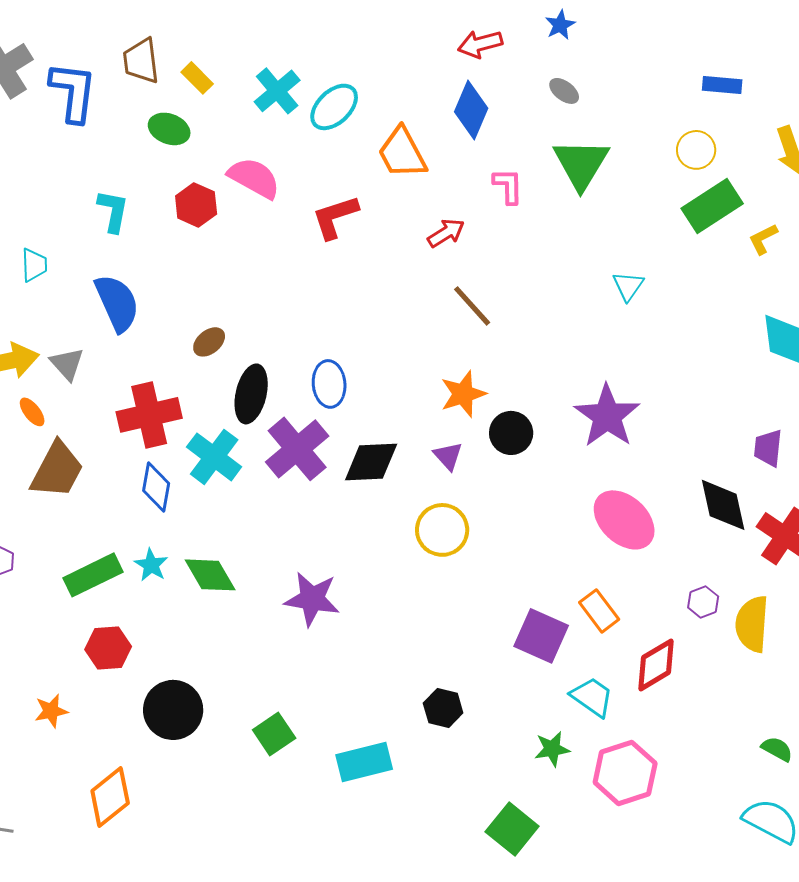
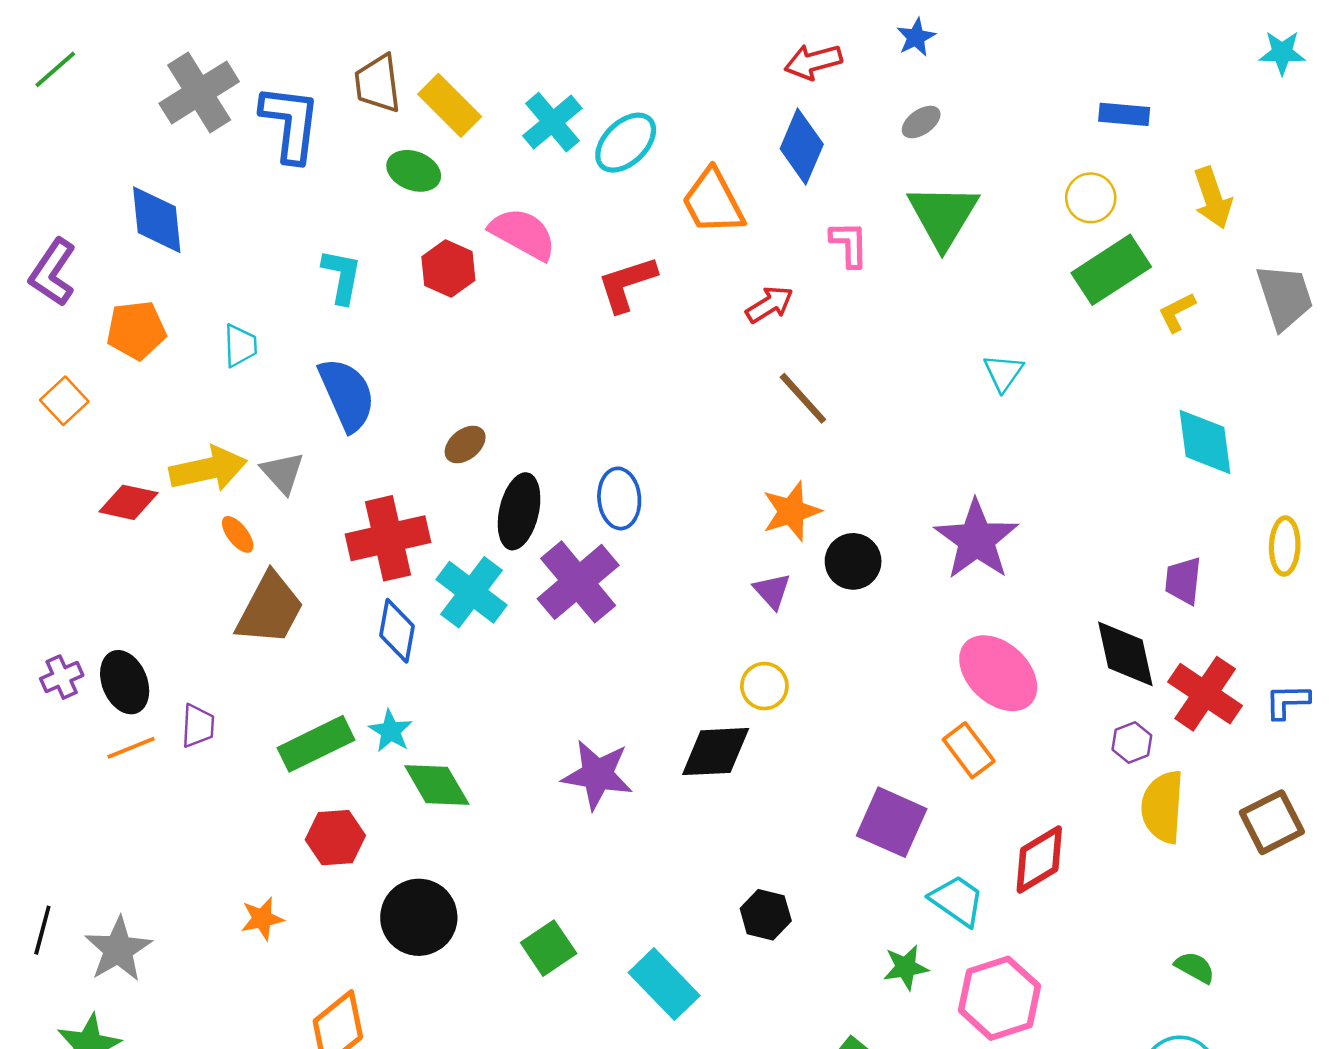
yellow rectangle: (197, 78) -> (450, 105), size x1.5
gray ellipse: (564, 91) -> (921, 122), turned -72
black diamond: (371, 462) -> (716, 752), moved
yellow circle: (442, 530) -> (764, 686), size x0.7
green diamond: (210, 575) -> (437, 785), moved
purple hexagon: (703, 602) -> (1132, 743), moved
orange rectangle: (599, 611) -> (969, 750), moved
cyan rectangle: (364, 762) -> (664, 984), turned 60

